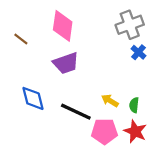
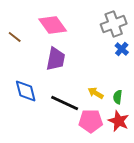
pink diamond: (63, 26) -> (53, 25), turned -44
purple trapezoid: (66, 63) -> (56, 59), turned -60

